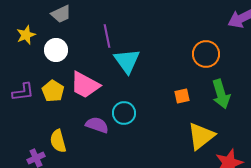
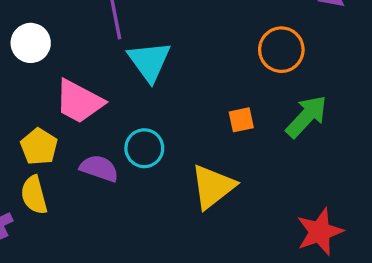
yellow pentagon: (53, 91) -> (39, 147), moved
green arrow: (221, 94) -> (306, 116), turned -120
yellow triangle: (201, 136) -> (213, 187), moved

